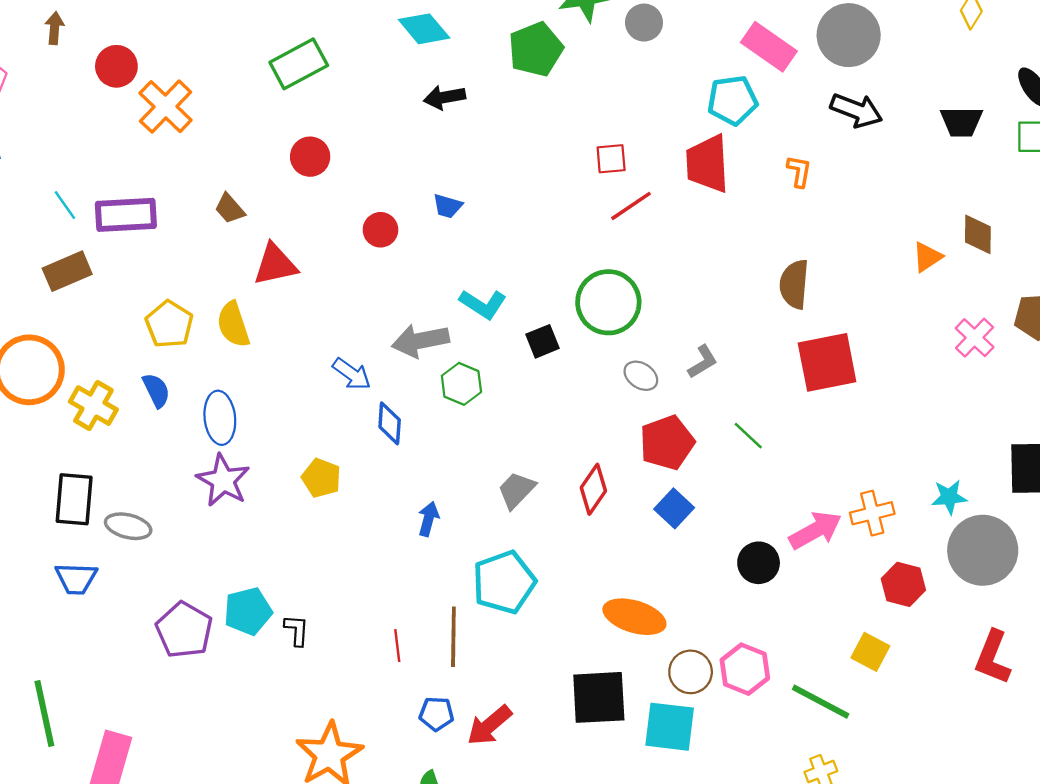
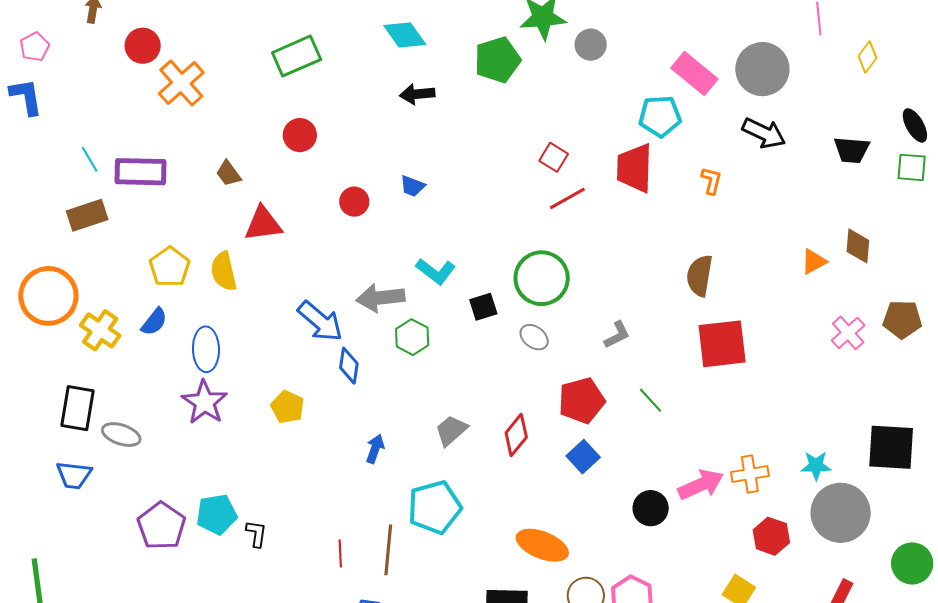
red square: (611, 159) -> (554, 157), turned 32
blue arrow: (352, 374) -> (320, 321), size x1.4
gray ellipse: (641, 376) -> (534, 337), moved
blue semicircle: (156, 390) -> (154, 322), turned 60

